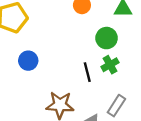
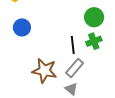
gray rectangle: (116, 106) -> (75, 68), moved

